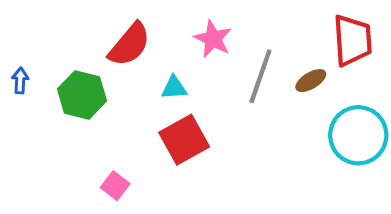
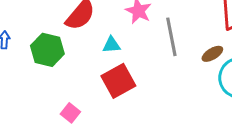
gray line: (260, 76) -> (171, 37), turned -30
brown ellipse: (311, 81) -> (212, 54), moved

